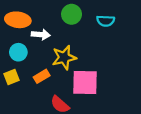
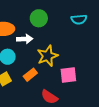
green circle: (72, 14) -> (39, 18), moved
pink square: (85, 83) -> (68, 75), size x0.7

